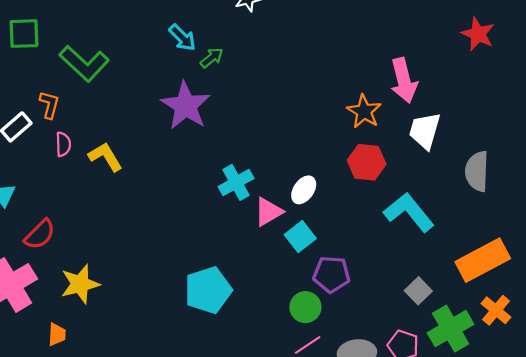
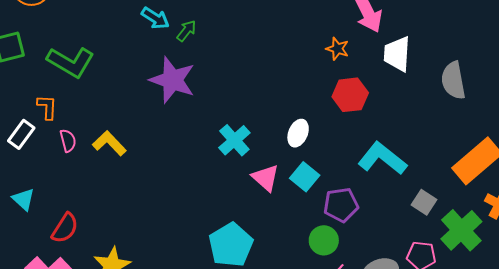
orange star: (364, 111) -> (337, 49), size x0.7
pink triangle: (268, 212) -> (266, 178), moved, turned -36
cyan L-shape: (409, 212) -> (382, 158), moved

